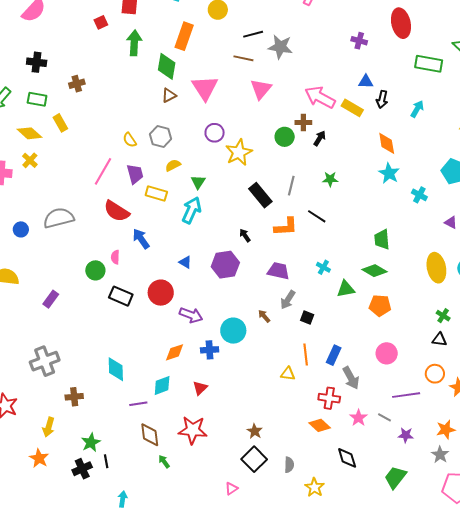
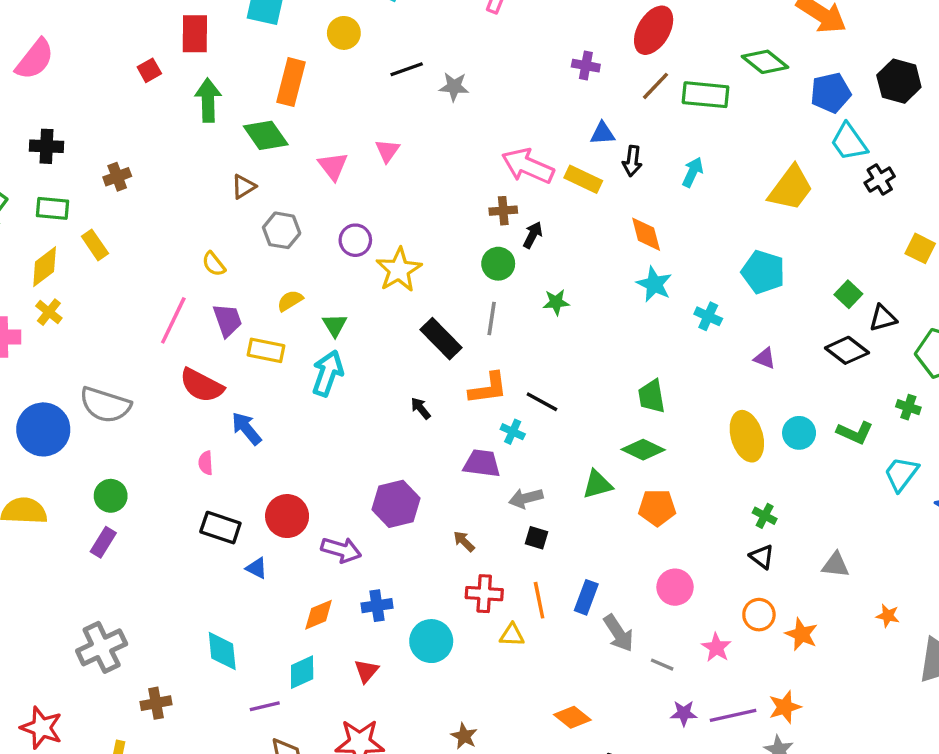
red ellipse: (401, 23) -> (654, 30), turned 48
gray star: (280, 47) -> (454, 87), size x0.7
brown line: (243, 58) -> (656, 86), moved, turned -54
green diamond: (167, 66) -> (266, 135), turned -40
pink triangle: (205, 88) -> (333, 166), size x0.7
pink triangle: (261, 89) -> (387, 151), moved, size x0.7
brown triangle: (169, 95) -> (243, 187), moved
yellow diamond: (29, 133) -> (45, 267), turned -75
gray hexagon: (161, 137) -> (282, 230), moved
green circle: (285, 137) -> (498, 264), moved
black line: (317, 216) -> (542, 402), moved
gray semicircle: (59, 218) -> (105, 405), turned -144
blue circle: (21, 229) -> (43, 429), size x2.0
blue triangle: (185, 262) -> (256, 568), moved
purple hexagon: (225, 265) -> (396, 504), moved
cyan cross: (323, 267) -> (513, 432), moved
green circle: (95, 270) -> (111, 496), moved
gray arrow: (288, 300) -> (526, 498), moved, turned 48
cyan circle: (233, 331) -> (431, 641), moved
black triangle: (439, 340) -> (762, 557), turned 35
purple line: (406, 395) -> (733, 715), moved
red cross: (329, 398) -> (484, 594), moved
gray line: (384, 417) -> (662, 665), moved
pink star: (358, 418) -> (716, 647), moved
purple star: (406, 435) -> (684, 713), moved

